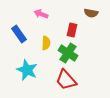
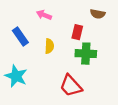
green cross: (68, 53) -> (86, 54), moved, turned -30
cyan star: (27, 70) -> (16, 76), moved

